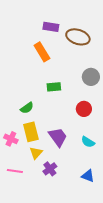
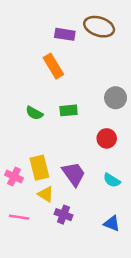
brown ellipse: (78, 37) -> (99, 27), moved
green semicircle: (27, 108) -> (34, 113), moved, turned 64
yellow triangle: (36, 153) -> (46, 194), turned -40
purple cross: (50, 169) -> (63, 215), turned -32

